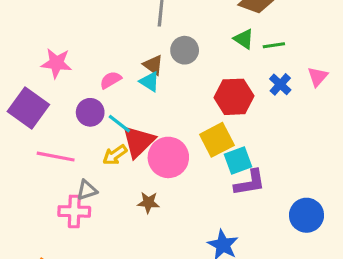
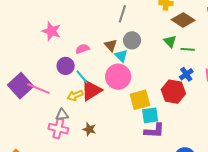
cyan triangle: (150, 82) -> (121, 56), moved
red hexagon: (234, 97) -> (173, 92), moved
purple square: (28, 108) -> (20, 86), moved
pink circle: (168, 157) -> (118, 77), moved
gray triangle: (87, 190) -> (62, 115), moved
pink cross: (74, 211) -> (58, 129), moved

